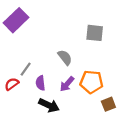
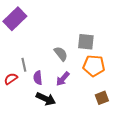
gray square: (95, 33) -> (86, 42), moved
gray line: (26, 69) -> (24, 65), turned -48
orange pentagon: (91, 82) -> (94, 66), moved

